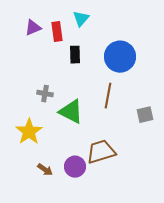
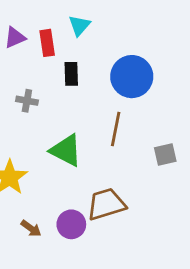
gray cross: (45, 94) -> (27, 101), moved

